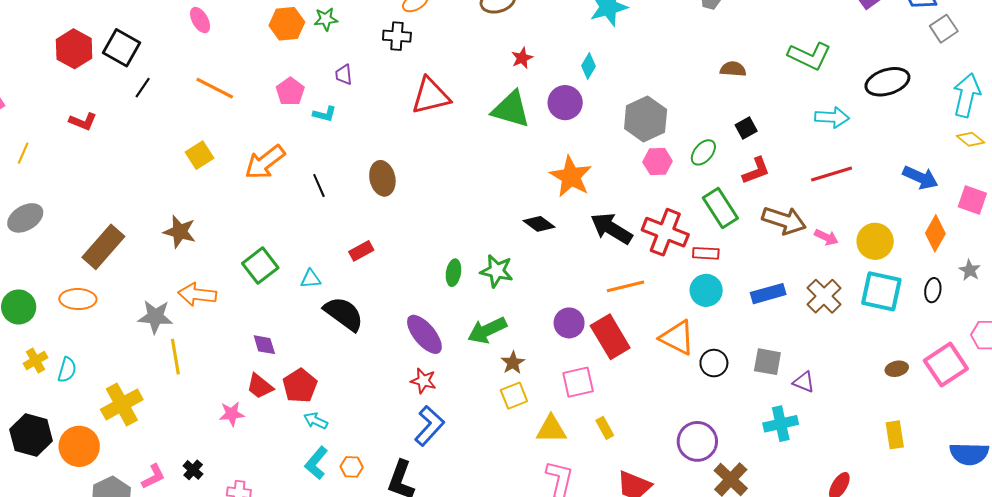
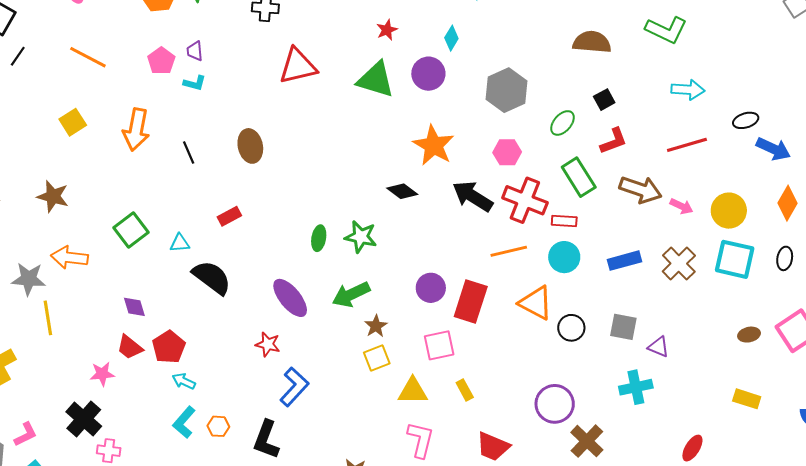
brown semicircle: (733, 69) -> (592, 42), size x1.5
purple trapezoid: (344, 75) -> (195, 51), moved
black ellipse: (887, 82) -> (746, 120), moved, size x0.6
orange arrow: (265, 162) -> (136, 130), turned -42
pink hexagon: (658, 162) -> (507, 152), moved
orange line: (625, 286) -> (509, 251), moved
red rectangle: (610, 337) -> (471, 302), turned 48
red star: (423, 381) -> (268, 344), moved
yellow rectangle: (895, 435) -> (747, 399), turned -64
black cross: (193, 470) -> (84, 419), moved, size x1.8

